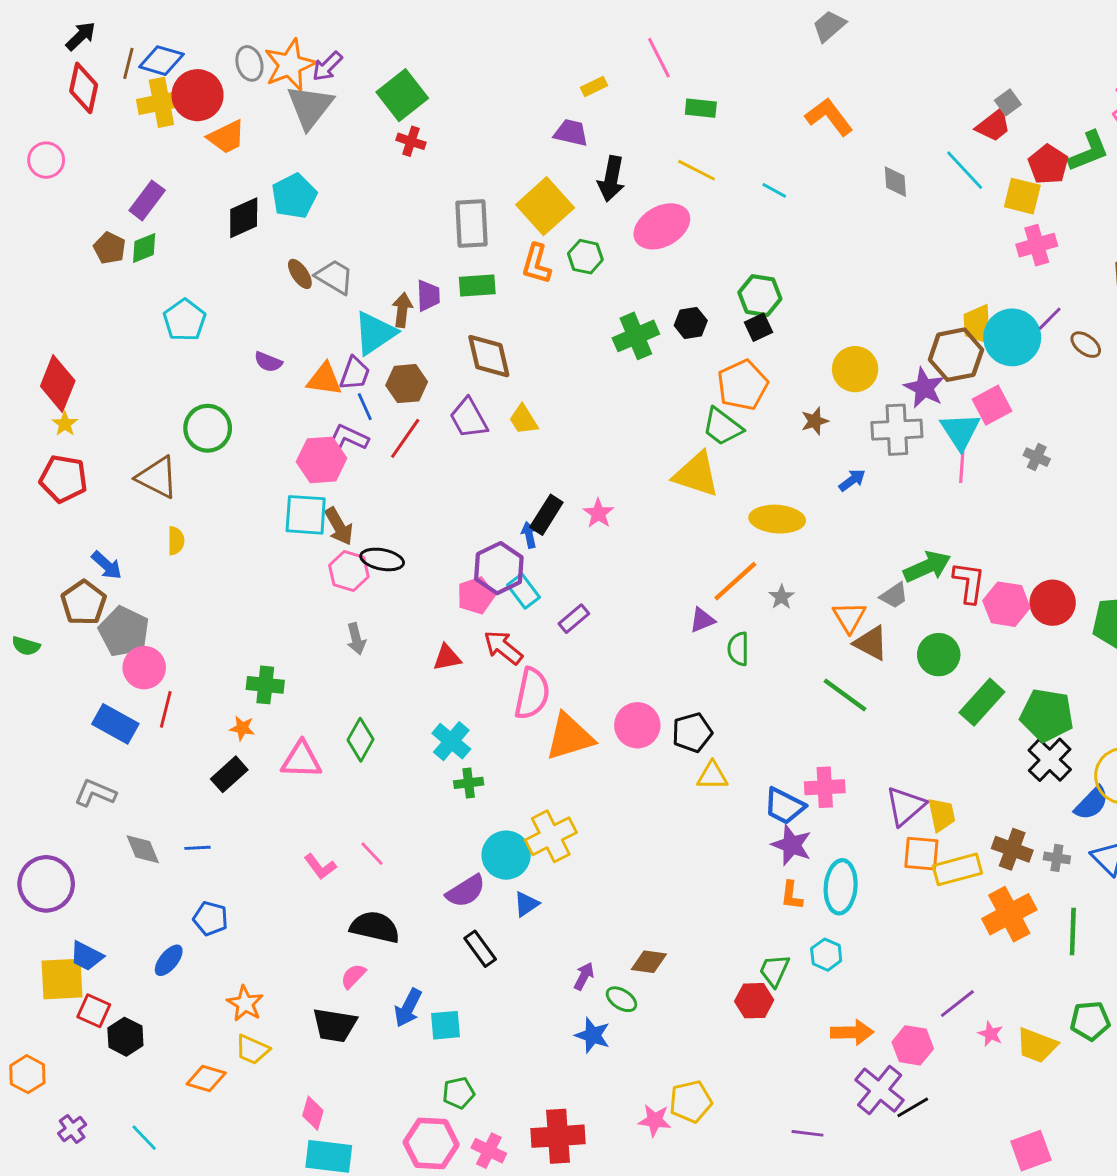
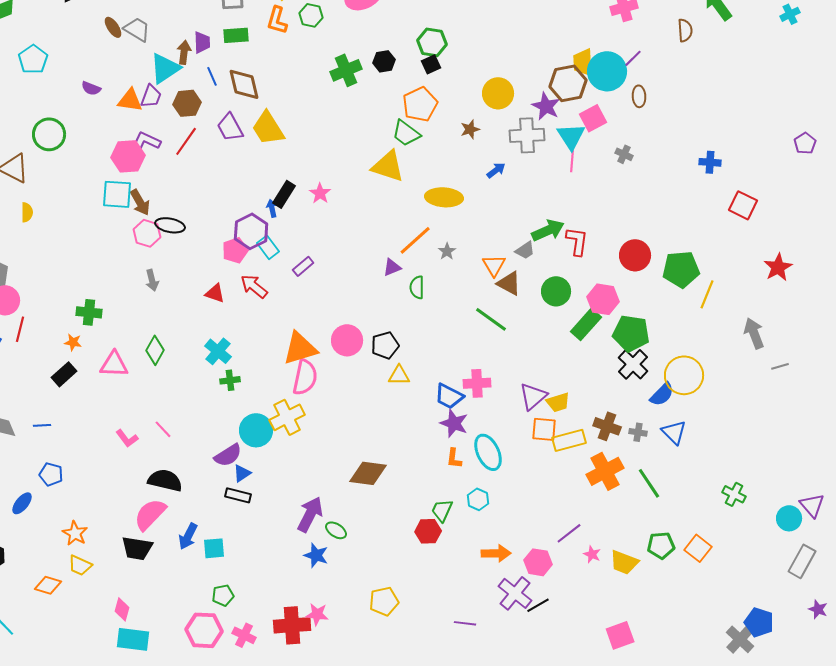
brown ellipse: (1086, 345) -> (639, 96), moved, turned 50
blue line: (365, 407) -> (212, 76), moved
yellow trapezoid: (523, 420) -> (268, 128), size x1.6
pink hexagon: (1006, 604) -> (603, 299), moved
red triangle: (447, 657) -> (215, 293), turned 30
pink semicircle: (532, 694) -> (305, 377), moved
yellow trapezoid: (942, 815) -> (558, 402), turned 85
cyan ellipse: (841, 887) -> (488, 452), turned -30
blue triangle: (526, 904) -> (242, 473), moved
green line: (1073, 931) -> (649, 483), turned -36
black rectangle: (480, 949) -> (238, 495), turned -40
brown diamond: (649, 962) -> (368, 473), moved, size x1.5
pink semicircle: (353, 976) -> (150, 514), size x1.8
purple arrow: (584, 976) -> (310, 514), size x1.8
pink star: (655, 1120) -> (317, 614), moved

